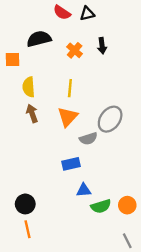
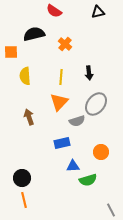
black triangle: (87, 14) -> (98, 12), moved
black arrow: (102, 46) -> (89, 73), moved
brown arrow: (32, 113) -> (29, 117), moved
orange circle: (127, 205) -> (101, 152), moved

